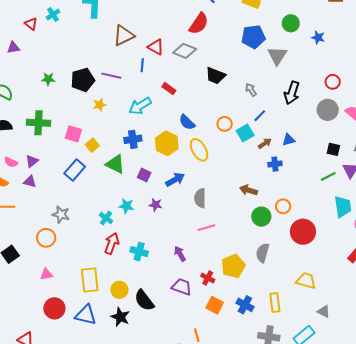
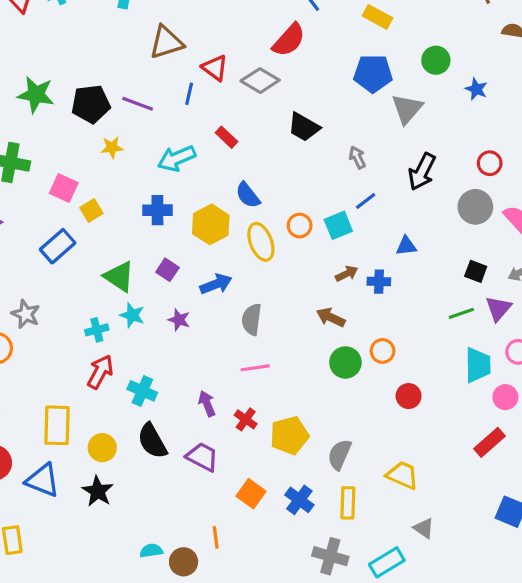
green star: (48, 79) -> (36, 95), size x1.6
orange circle: (225, 124) -> (300, 226), moved
brown arrow: (265, 143) -> (347, 274), moved
green triangle: (115, 164) -> (119, 277), moved
cyan cross: (106, 218) -> (97, 330), turned 32
red circle: (303, 232) -> (409, 396), size x0.6
gray semicircle: (263, 253) -> (339, 454), moved
red cross: (208, 278) -> (246, 419), moved
black semicircle: (144, 300) -> (152, 441), moved

